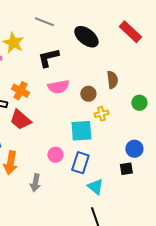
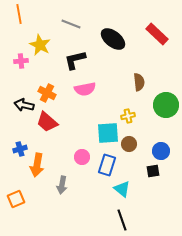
brown circle: (88, 94) -> (129, 144), moved
green circle: (139, 103) -> (166, 105), size x1.6

